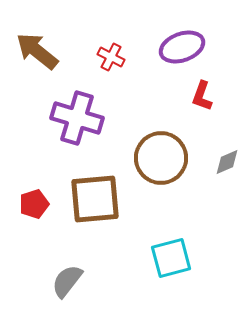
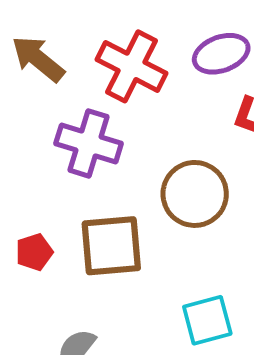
red cross: (111, 57) -> (131, 66), size x2.0

